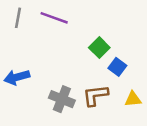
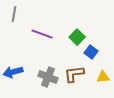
purple line: (54, 18) -> (42, 34), moved
blue arrow: (17, 77) -> (13, 72), moved

